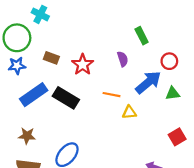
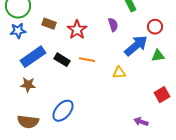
orange line: (111, 95) -> (87, 60), moved
black rectangle: (66, 98) -> (62, 60), size x0.7
brown star: (27, 136) -> (28, 85), moved

